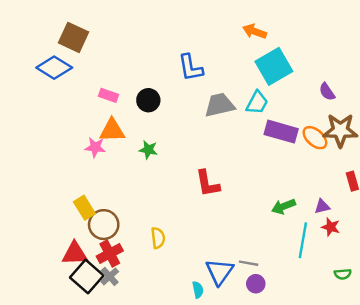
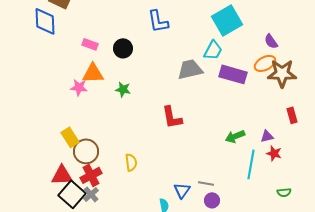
blue diamond: (54, 68) -> (45, 21), turned 56
gray trapezoid: (220, 105) -> (190, 69), moved
orange ellipse: (315, 138) -> (265, 63), moved, turned -70
blue triangle: (220, 272) -> (182, 190), size x0.7

